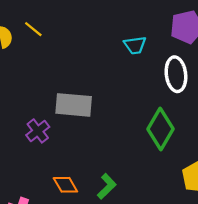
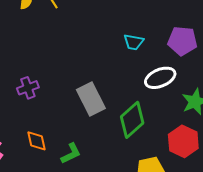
white ellipse: (176, 74) -> (160, 78), turned 56
gray rectangle: (74, 105) -> (91, 99), moved, turned 40

